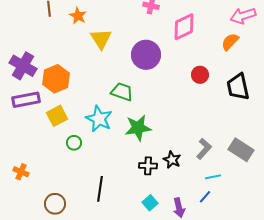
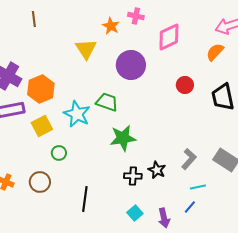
orange star: (78, 16) -> (111, 26), moved
cyan star: (99, 119) -> (77, 114), moved
brown circle: (55, 204) -> (40, 182), moved

